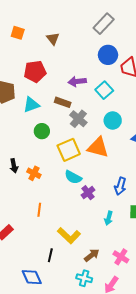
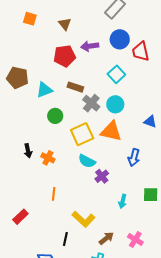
red pentagon: (35, 71) -> (65, 56), moved
purple arrow: (77, 81) -> (90, 46), moved
cyan circle: (113, 121) -> (115, 104), moved
blue arrow: (120, 186) -> (134, 157), moved

